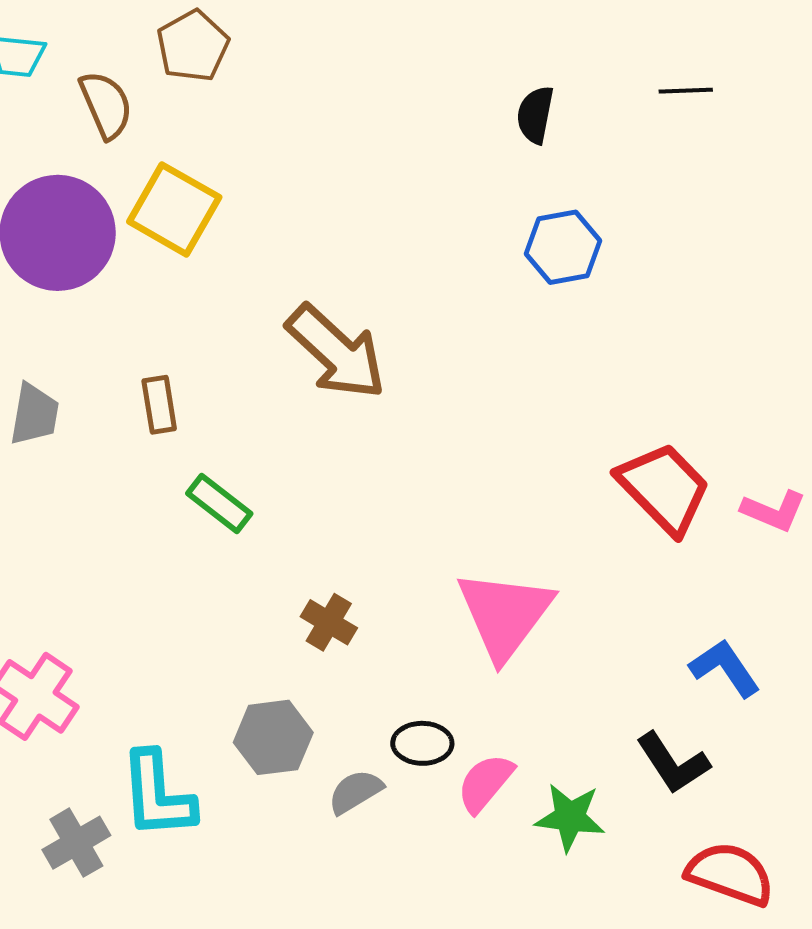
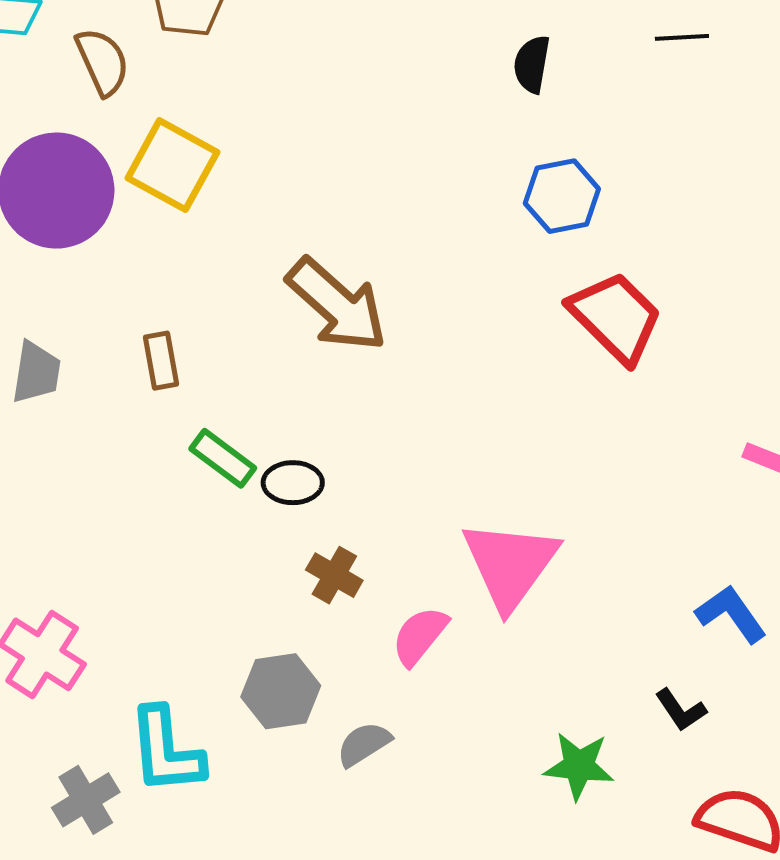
red trapezoid: (664, 488) -> (616, 317), moved
black ellipse: (422, 743) -> (293, 483), moved
black L-shape: (673, 763) -> (681, 710), size x0.7
pink semicircle: (485, 783) -> (420, 636), moved

